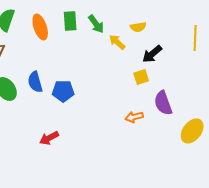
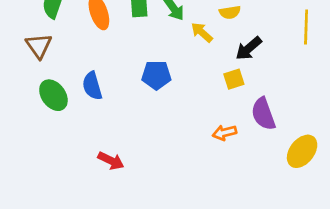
blue pentagon: (63, 91) -> (156, 75), moved
red arrow: (49, 138) -> (111, 161), turned -126

